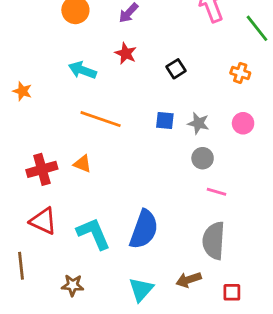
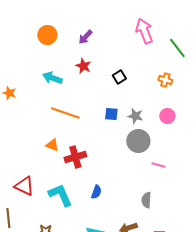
gray circle: (203, 158) -> (138, 141), size x1.5
red cross: (42, 169) -> (75, 157), moved
pink line: (217, 192) -> (158, 165), moved
blue semicircle: (144, 229) -> (96, 192), size x0.5
gray semicircle: (214, 241) -> (146, 200), size x0.6

